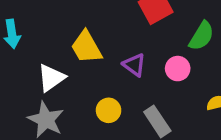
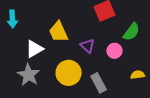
yellow circle: (109, 110) -> (69, 73), size x1.6

